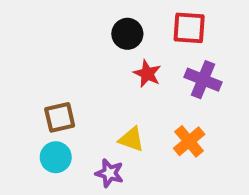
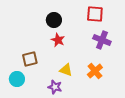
black circle: (127, 34) -> (54, 20), moved
red star: (147, 74) -> (58, 40), moved
cyan circle: (56, 157) -> (17, 79), moved

